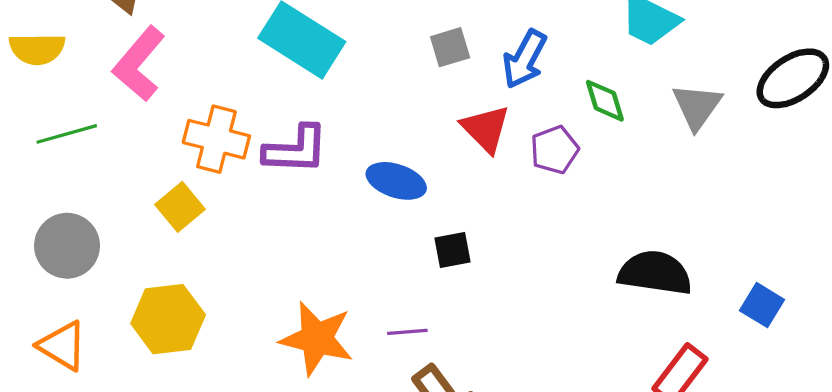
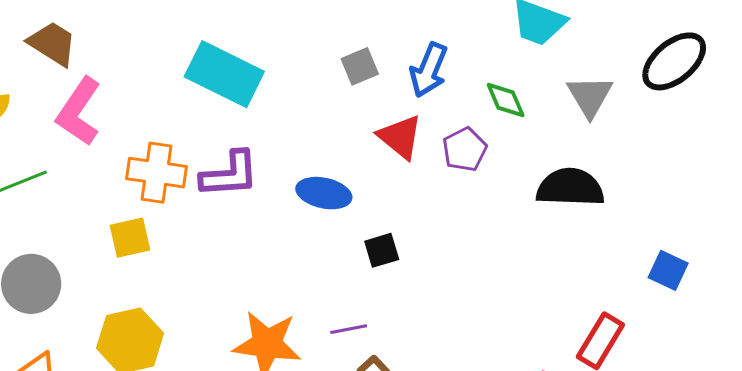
yellow square: (180, 207) -> (130, 238), turned 33
black semicircle: (655, 273) -> (570, 188), moved

